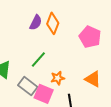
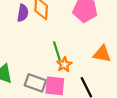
green line: (38, 60) -> (57, 51), moved, turned -42

